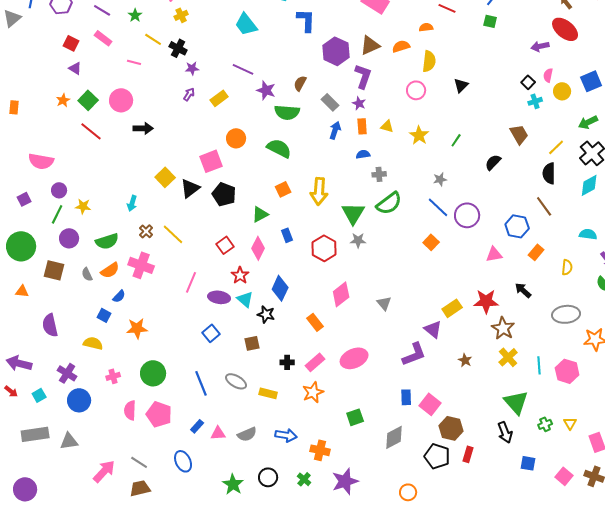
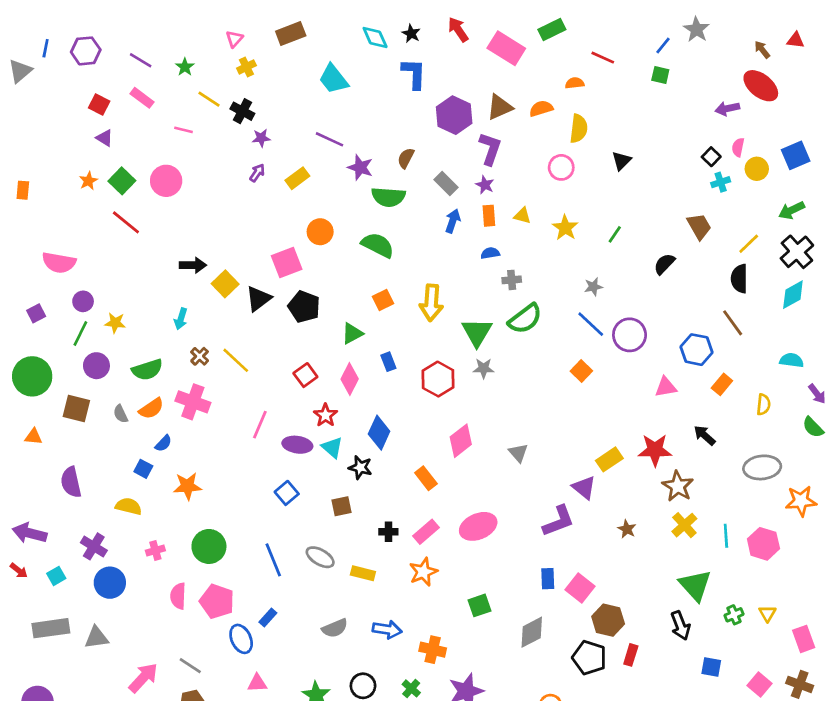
black arrow: (143, 128) -> (193, 265), moved
pink triangle: (218, 433) -> (257, 683), moved
blue ellipse: (183, 461) -> (241, 639), moved

